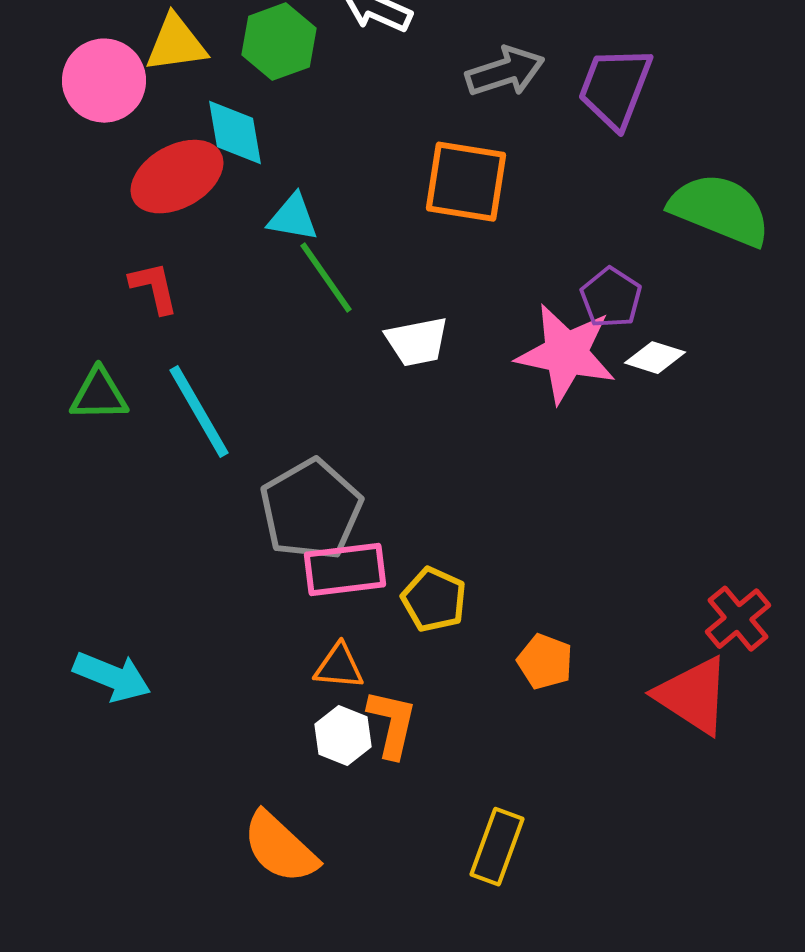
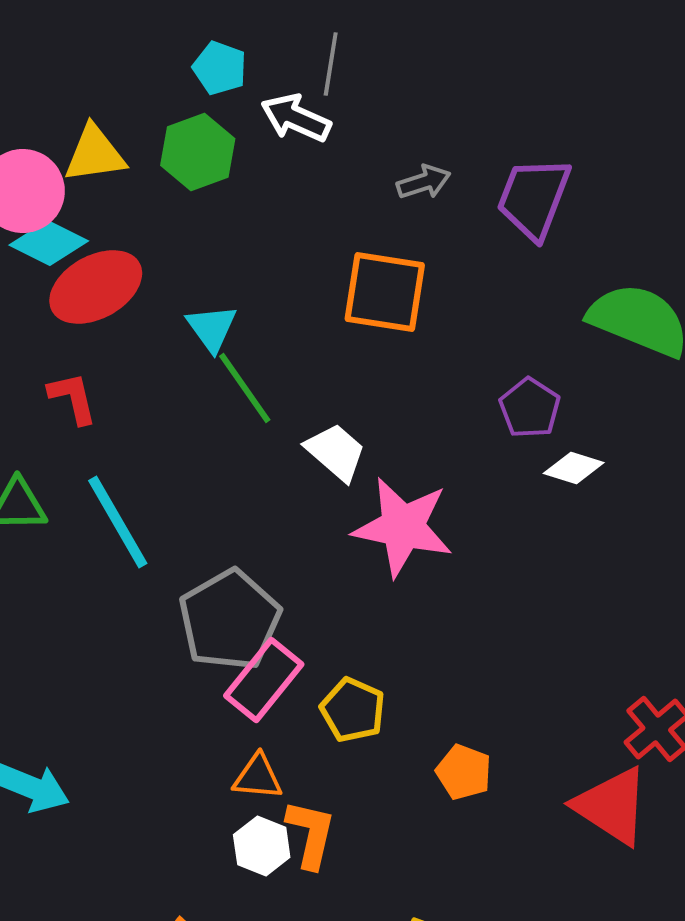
gray arrow: (505, 72) -> (424, 182), size x0.7
cyan diamond: (235, 133) -> (49, 243), moved, turned -54
cyan triangle: (293, 218) -> (212, 328), turned 44
white trapezoid: (417, 342) -> (336, 452), turned -128
pink star: (566, 354) -> (403, 527), moved
pink rectangle: (345, 570) -> (264, 680), turned -44

